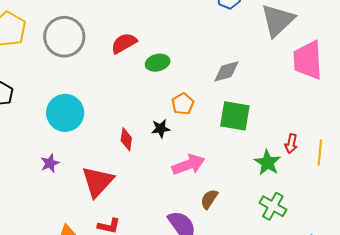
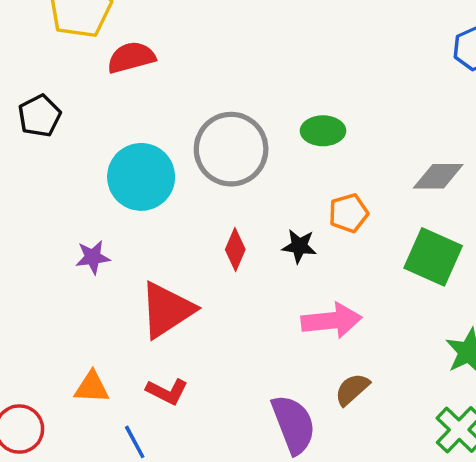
gray circle: (64, 37) -> (231, 149), moved
red semicircle: (124, 43) -> (131, 57), moved

